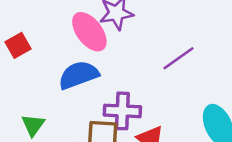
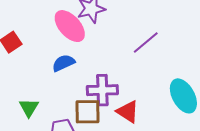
blue semicircle: (78, 75) -> (63, 63), size x0.7

